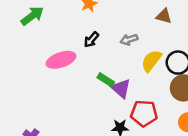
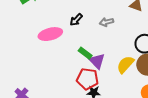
yellow semicircle: (151, 61) -> (125, 64), moved
red pentagon: (144, 113) -> (87, 79), moved

